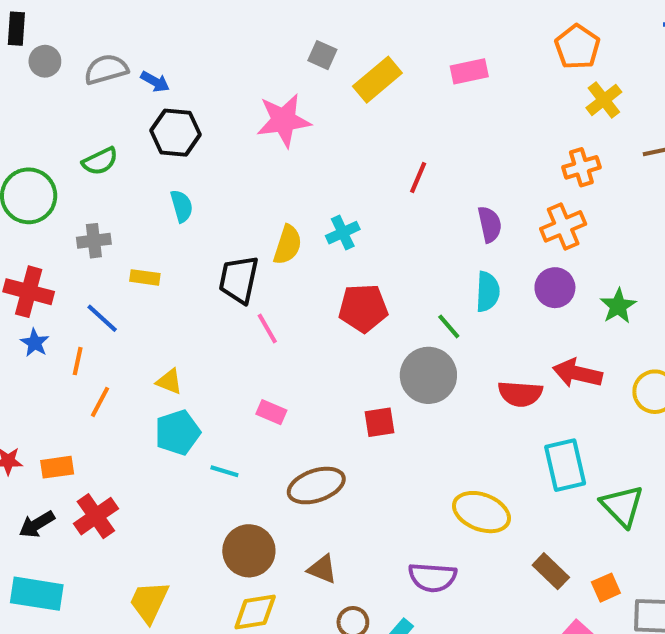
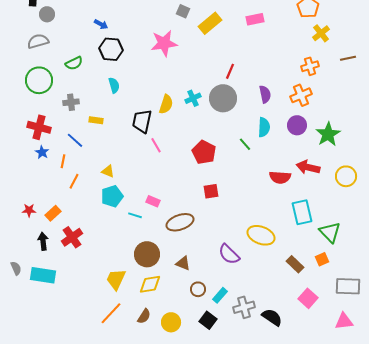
gray semicircle: (106, 69) -> (38, 41), moved
green star: (618, 306) -> (328, 134), size x1.4
red pentagon: (363, 308) -> (204, 152), moved, turned 30
gray circle: (428, 375) -> (223, 98), moved
pink rectangle: (271, 412) -> (153, 201), moved
orange rectangle: (57, 467) -> (53, 213), turned -35
black arrow: (37, 524) -> (43, 241), turned 114
purple semicircle: (433, 577) -> (229, 254), moved, turned 40
orange square: (606, 588) -> (322, 259), moved
yellow trapezoid: (149, 602) -> (116, 279), moved

